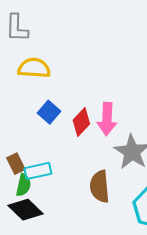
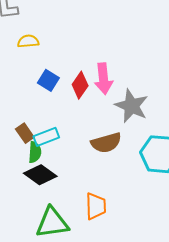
yellow semicircle: (34, 68) -> (28, 41), size x0.7
brown semicircle: (100, 186) -> (106, 143), turned -92

